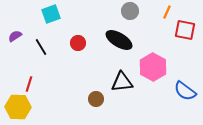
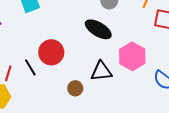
red circle: (78, 43) -> (51, 52), moved, size x1.6
black line: (41, 47) -> (30, 67), moved

